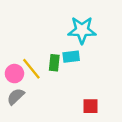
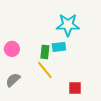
yellow line: (31, 69) -> (45, 70), moved
pink circle: (14, 74) -> (12, 49), moved

